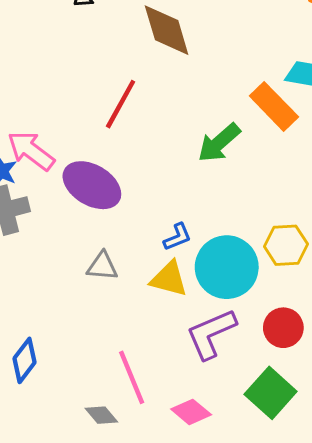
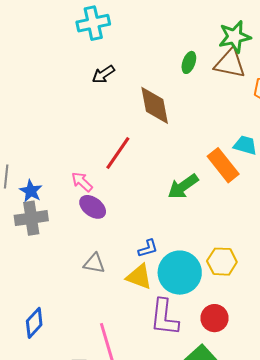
pink arrow: (31, 151) -> (82, 182), moved, size x0.7
purple ellipse: (92, 185) -> (93, 207), size x0.7
purple L-shape: (211, 334) -> (164, 317), turned -66

